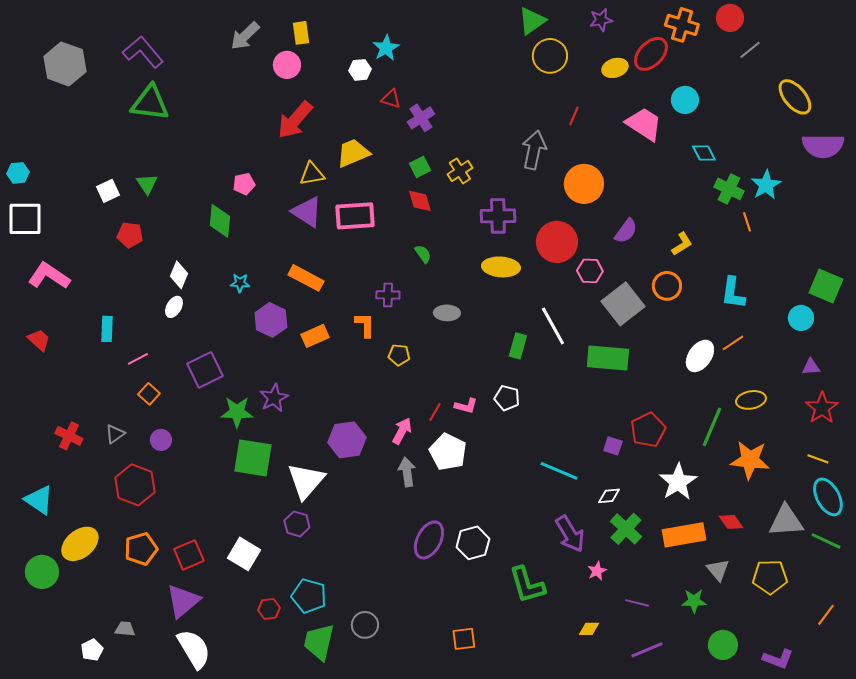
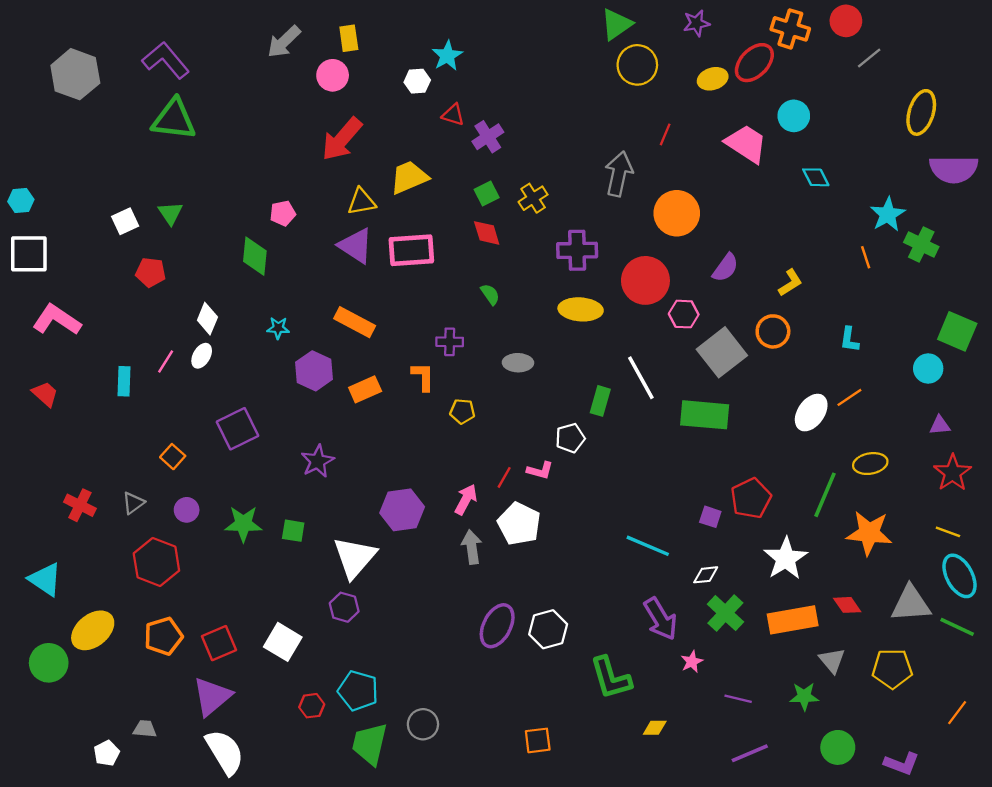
yellow ellipse: (795, 97) -> (921, 112), turned 57
green cross: (729, 189) -> (921, 245), moved
cyan L-shape: (733, 293) -> (849, 340), size x0.7
pink line: (138, 359) -> (166, 362), moved, turned -30
white pentagon: (507, 398) -> (570, 438), moved, turned -30
green star: (237, 412) -> (243, 524), moved
green square: (253, 458) -> (293, 531), size x0.5
yellow diamond: (589, 629) -> (655, 728), moved

